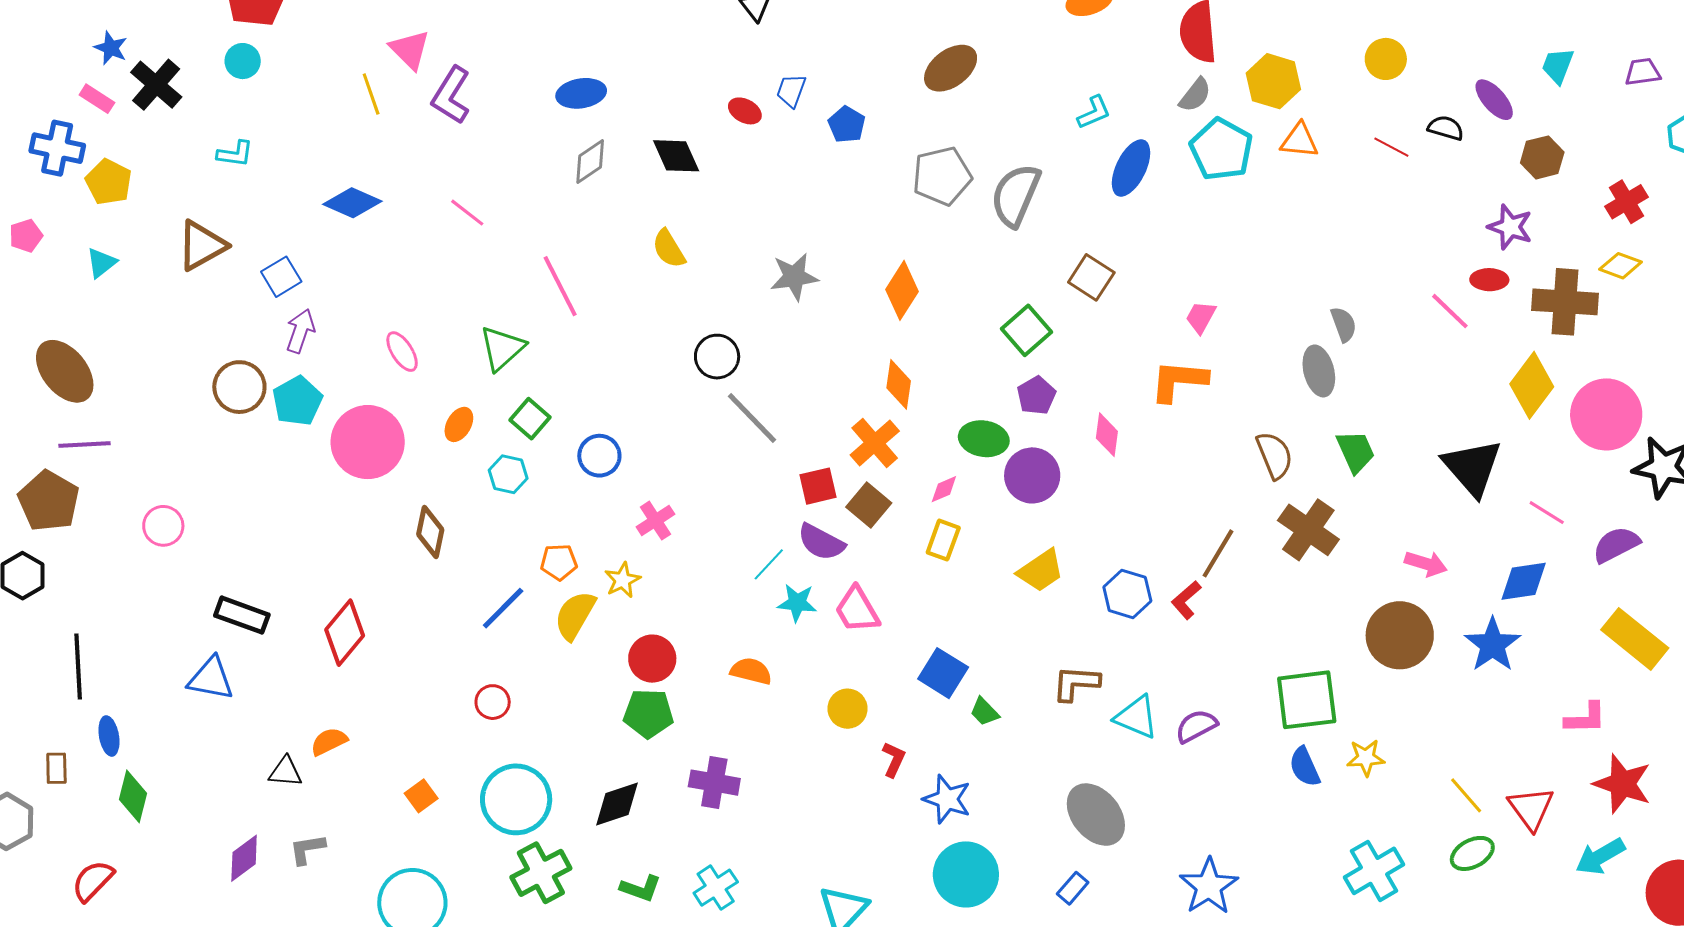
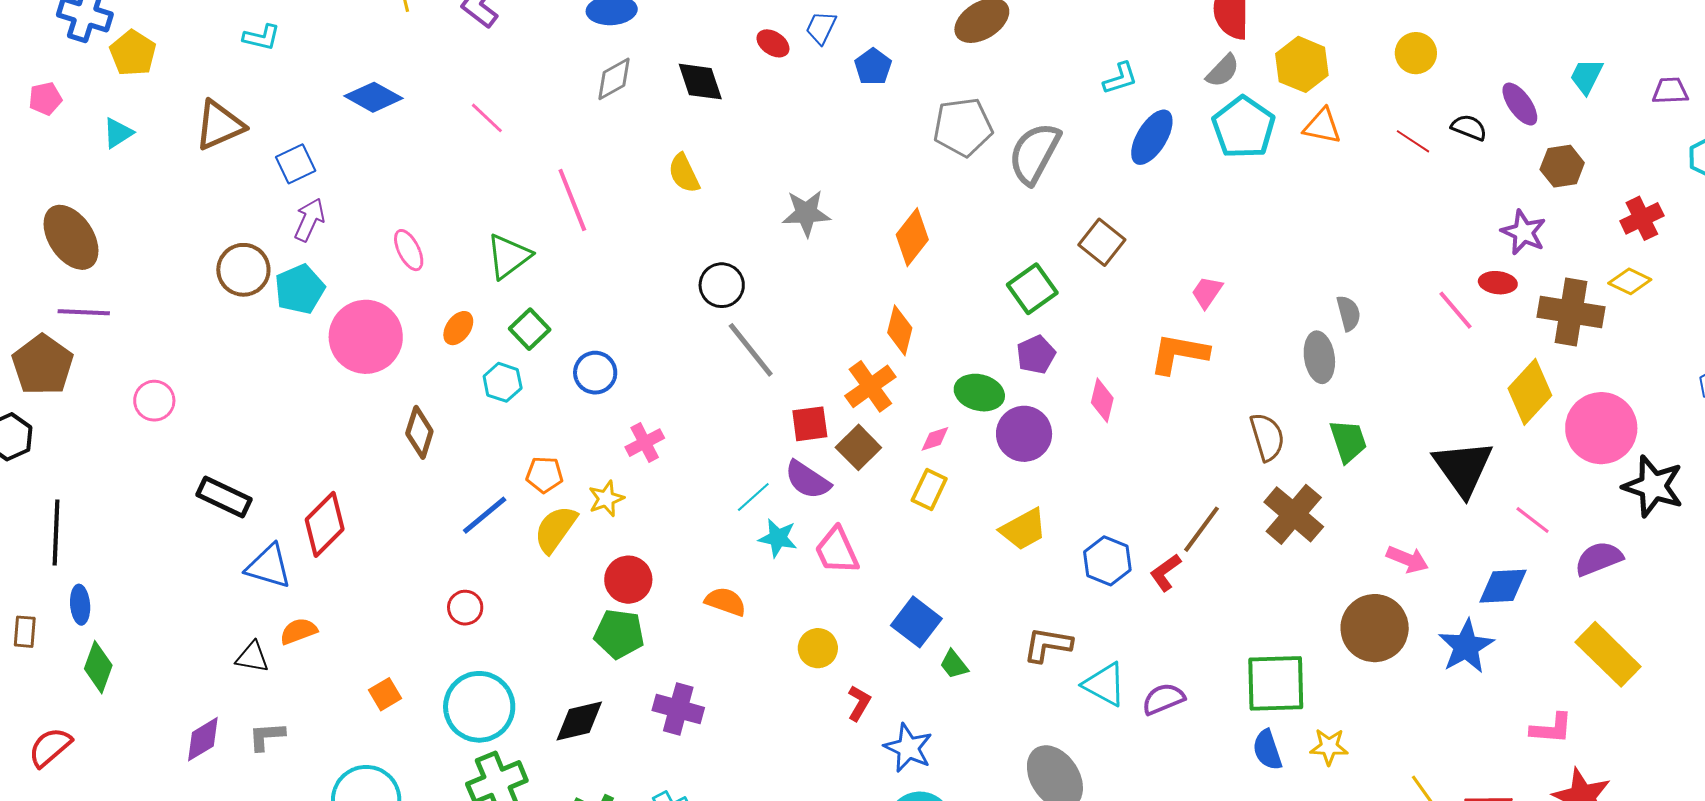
blue triangle: (211, 679) -> (269, 566), moved

